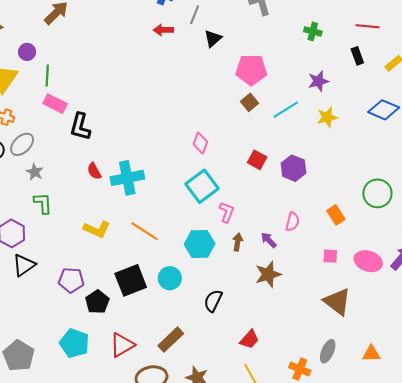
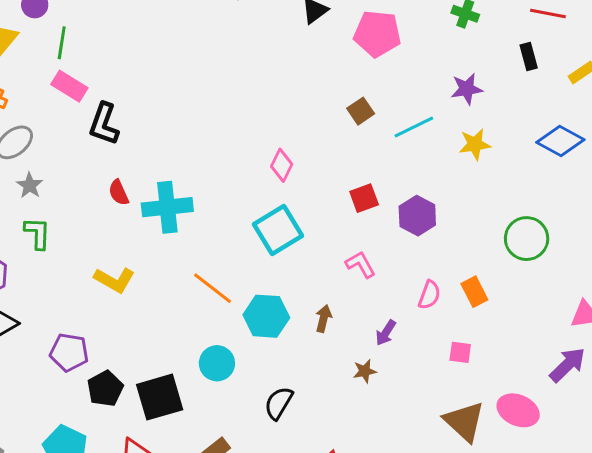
pink pentagon: (251, 70) -> (377, 34), moved
red square: (257, 160) -> (364, 198), turned 36
green circle: (377, 193) -> (527, 239), moved
pink L-shape: (227, 212) -> (361, 264), moved, turned -55
pink semicircle: (292, 222) -> (429, 295), moved
orange line: (144, 231) -> (213, 288), moved
purple arrow: (269, 240) -> (386, 333), moved, turned -108
pink ellipse: (368, 261) -> (518, 410), moved
brown star: (268, 274) -> (365, 371), size x0.6
black square: (131, 280) -> (160, 397), moved

